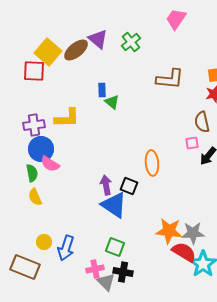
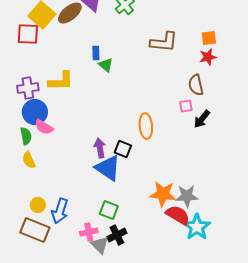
brown rectangle: (25, 267) -> (35, 230), moved
black cross: (123, 272) -> (117, 235), turned -36

